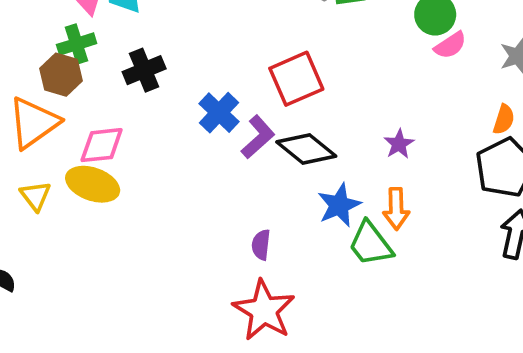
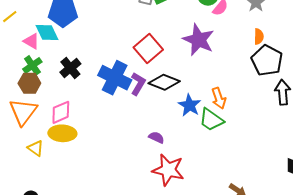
blue cross: (219, 113) -> (115, 78), size x1.5
purple star: (399, 144) -> (198, 40), moved, size x2.0
purple semicircle: (261, 245) -> (156, 137), turned 126

